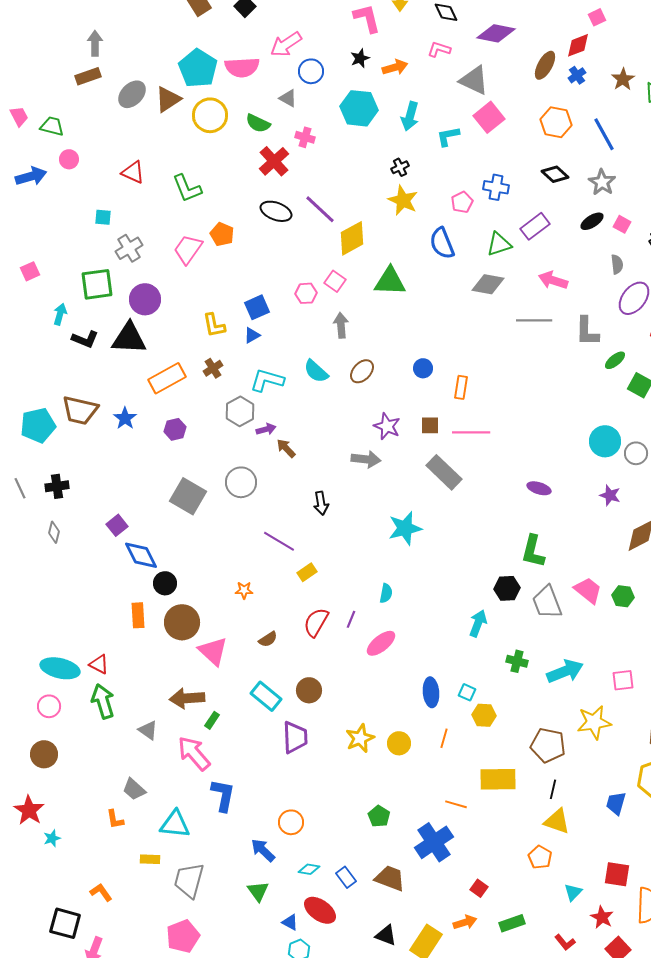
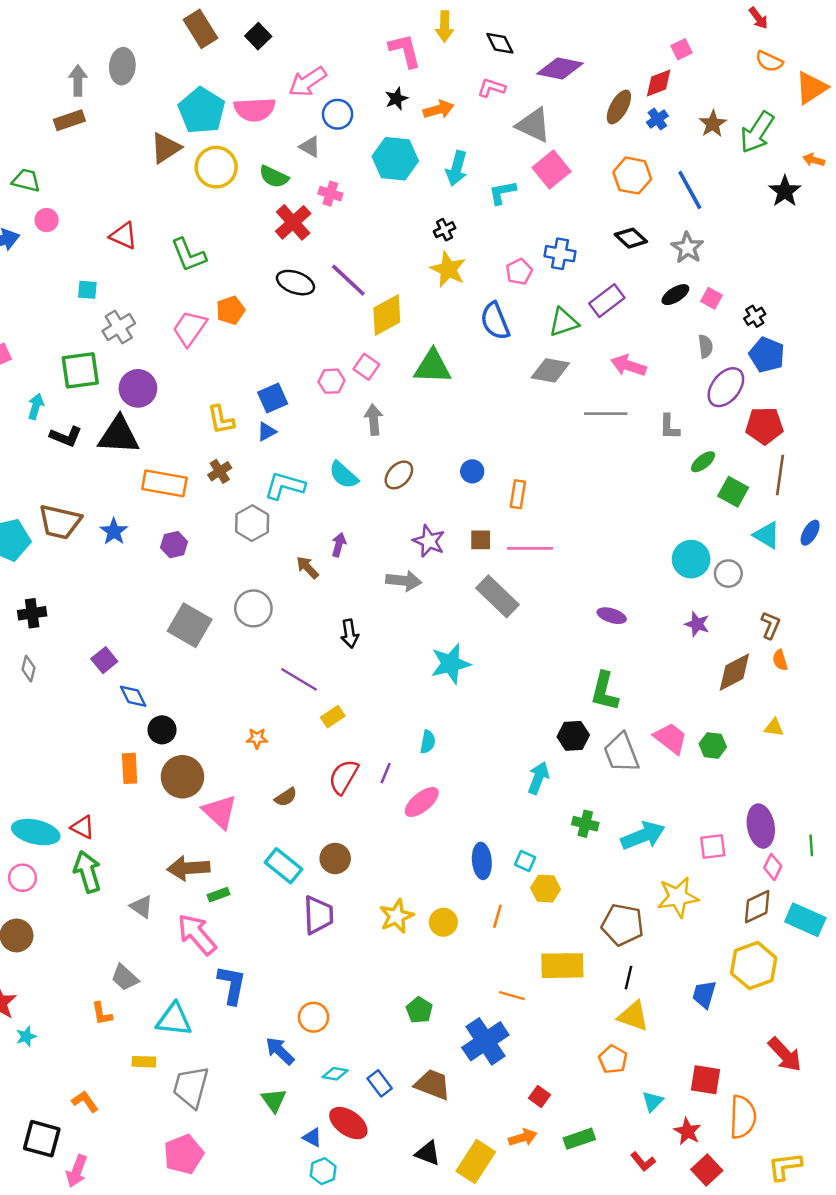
gray ellipse: (132, 94) -> (122, 66), moved, turned -40
orange pentagon: (222, 234) -> (231, 310), turned 30
gray L-shape: (587, 331) -> (669, 427), size x0.7
orange rectangle: (167, 378) -> (164, 483), turned 39
purple arrow: (266, 429) -> (339, 545), moved, turned -60
blue diamond: (141, 555) -> (133, 696), size x0.7
green rectangle: (212, 720) -> (219, 895), turned 36

